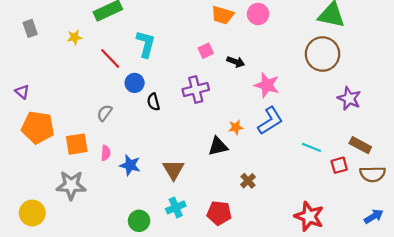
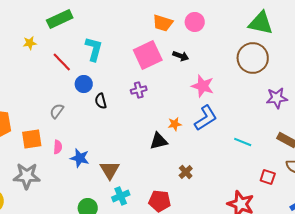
pink square: (206, 51) -> (148, 55), size x2.0
black arrow: (236, 62) -> (181, 56), moved
purple cross: (196, 90) -> (139, 90), size x0.7
purple star: (349, 98) -> (277, 98), turned -30
red square: (339, 165) -> (268, 177), moved, turned 35
brown triangle: (173, 170) -> (110, 170), moved

